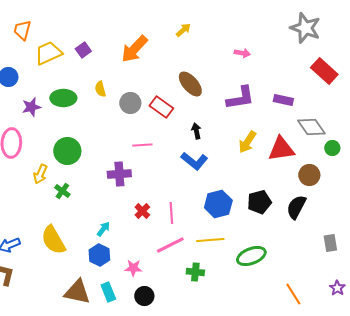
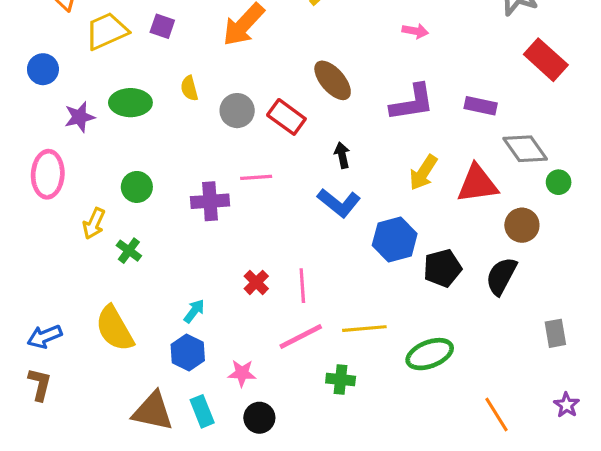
purple square: (83, 50) -> (162, 26), turned -35
green circle: (67, 151) -> (137, 187), size x0.7
purple cross: (119, 174) -> (210, 201), moved
blue hexagon: (218, 204) -> (395, 239), moved

